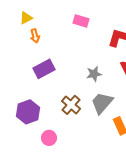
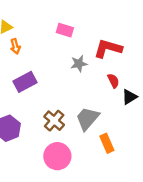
gray star: (94, 74) -> (79, 64), moved
pink circle: (49, 138) -> (57, 156), moved, size x1.6

